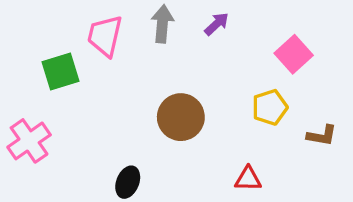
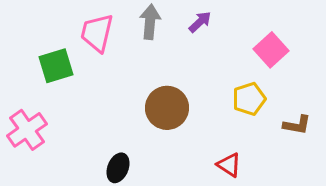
red triangle: (248, 179) -> (229, 165), turned 32

